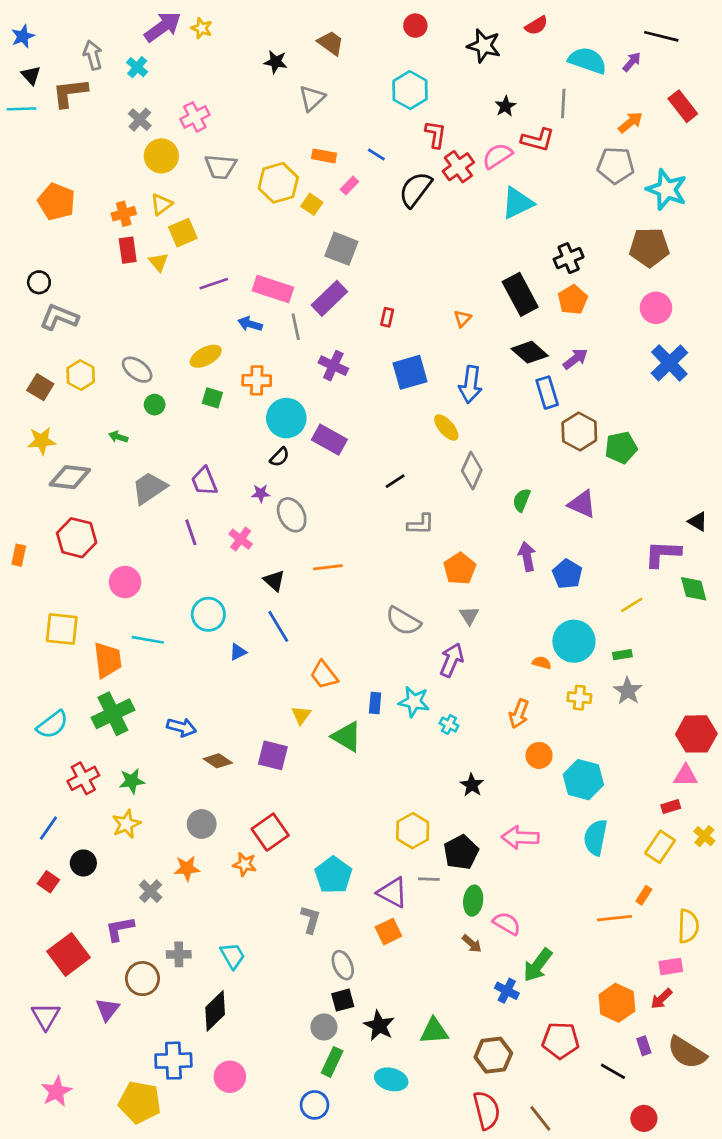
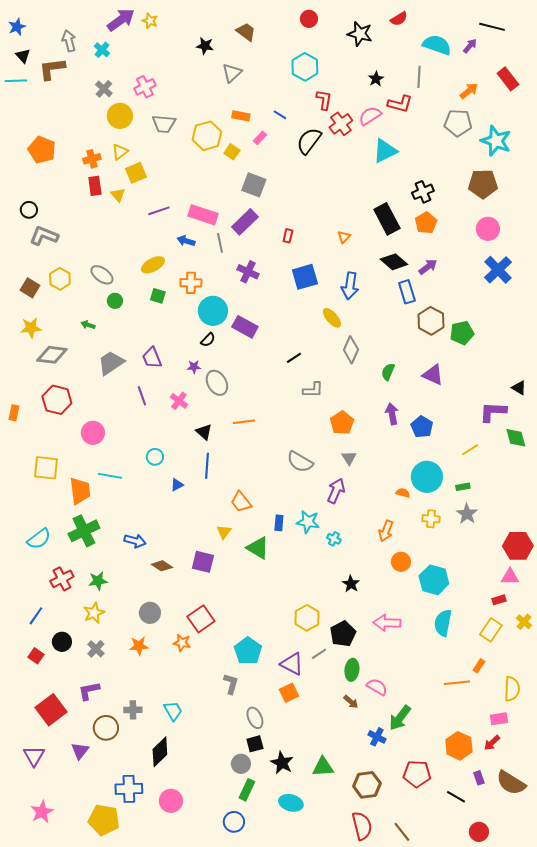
cyan circle: (208, 614) -> (155, 457), size x0.7
blue line: (278, 626) -> (207, 466), turned 35
gray line: (429, 879) -> (319, 654), turned -35
gray cross: (151, 891) -> (96, 649), moved

